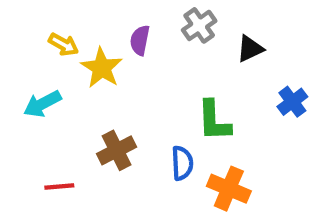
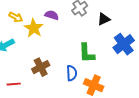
purple semicircle: (140, 40) -> (52, 15), turned 96
blue cross: (292, 102) -> (124, 44), size x1.5

